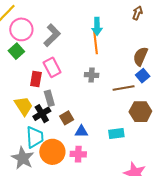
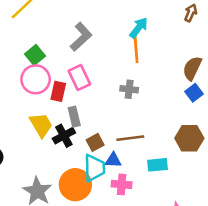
cyan arrow: (97, 26) -> (139, 28), turned -144
pink circle: (21, 29) -> (36, 79), moved
brown line: (124, 88) -> (130, 138), moved
cyan trapezoid: (35, 137) -> (94, 168), moved
pink cross: (78, 154) -> (122, 184), moved

